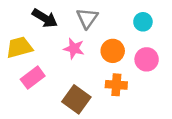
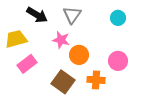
orange circle: (113, 51) -> (79, 55), moved
pink circle: (147, 59) -> (118, 61), moved
orange cross: (116, 85) -> (96, 80), moved

